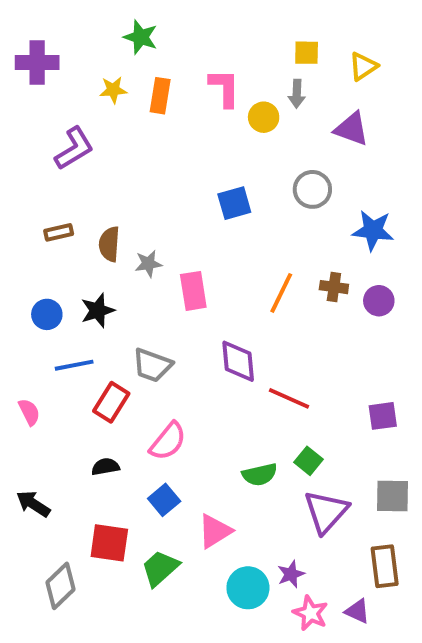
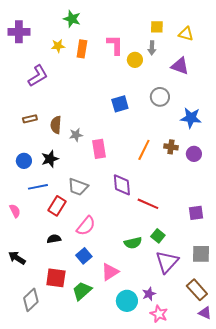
yellow triangle: (363, 66) -> (186, 34), turned 49
brown rectangle: (385, 566) -> (197, 290), turned -35
purple triangle: (357, 611) -> (205, 313), moved

